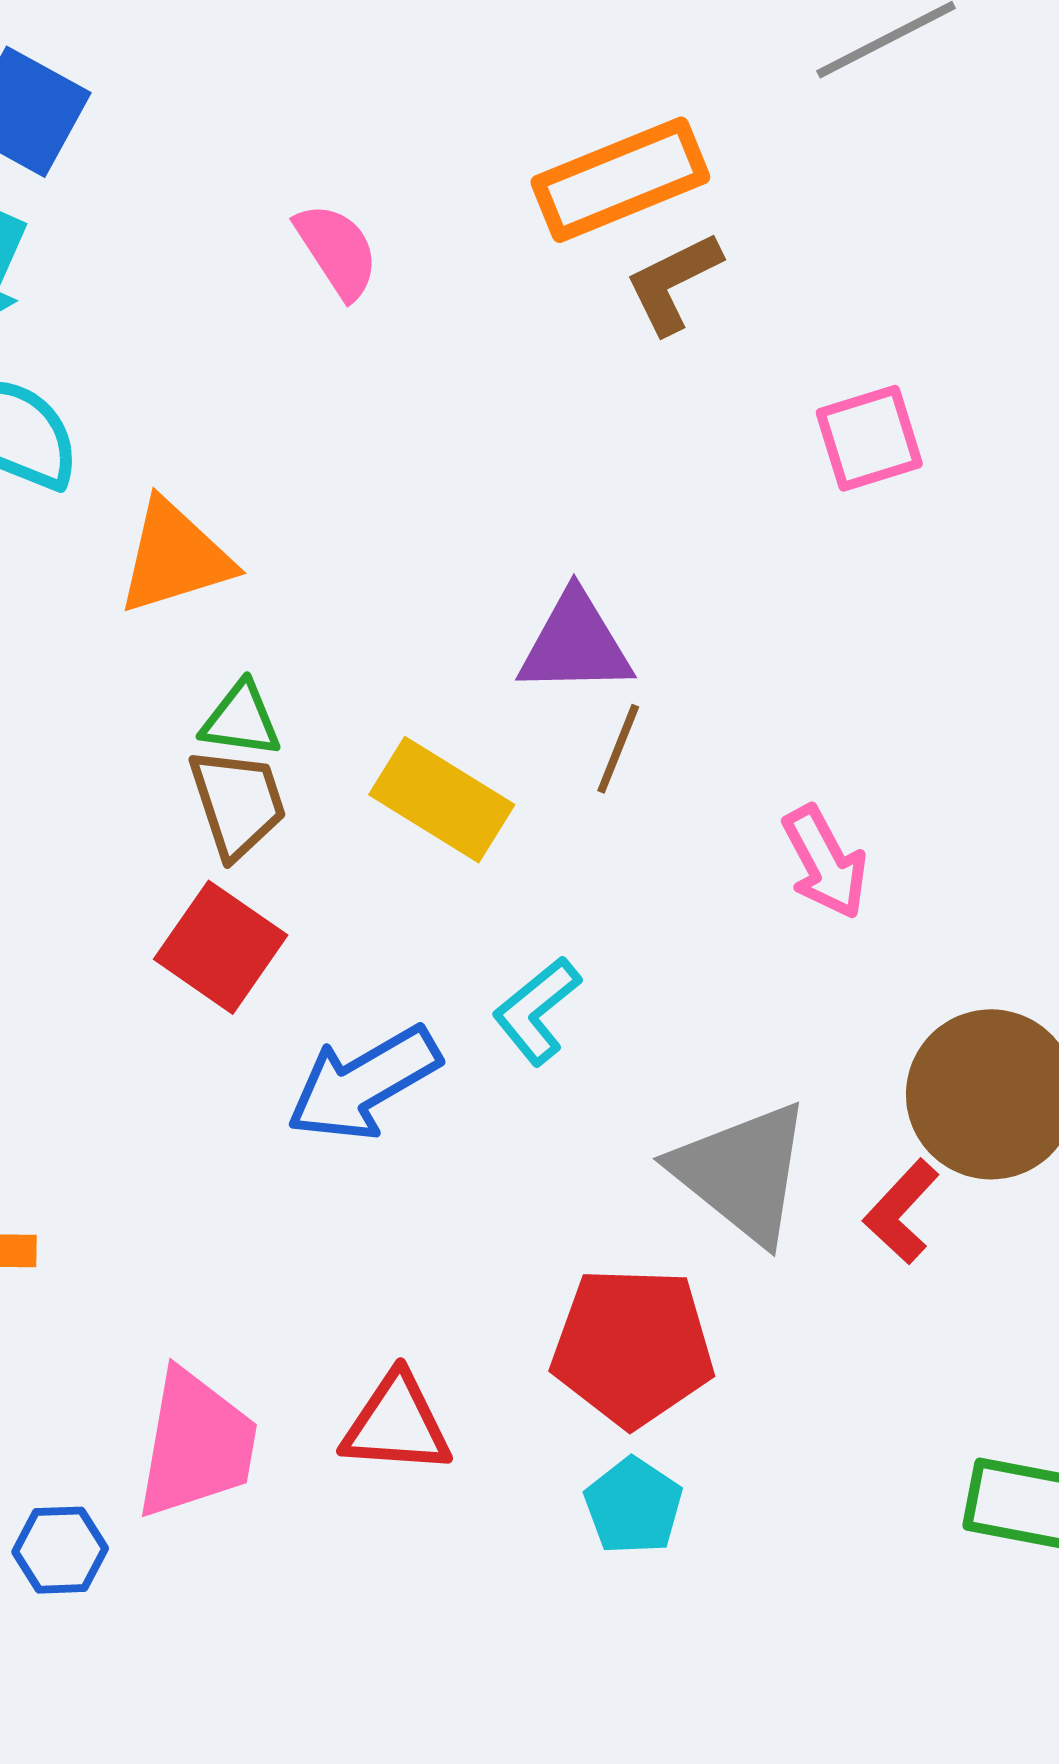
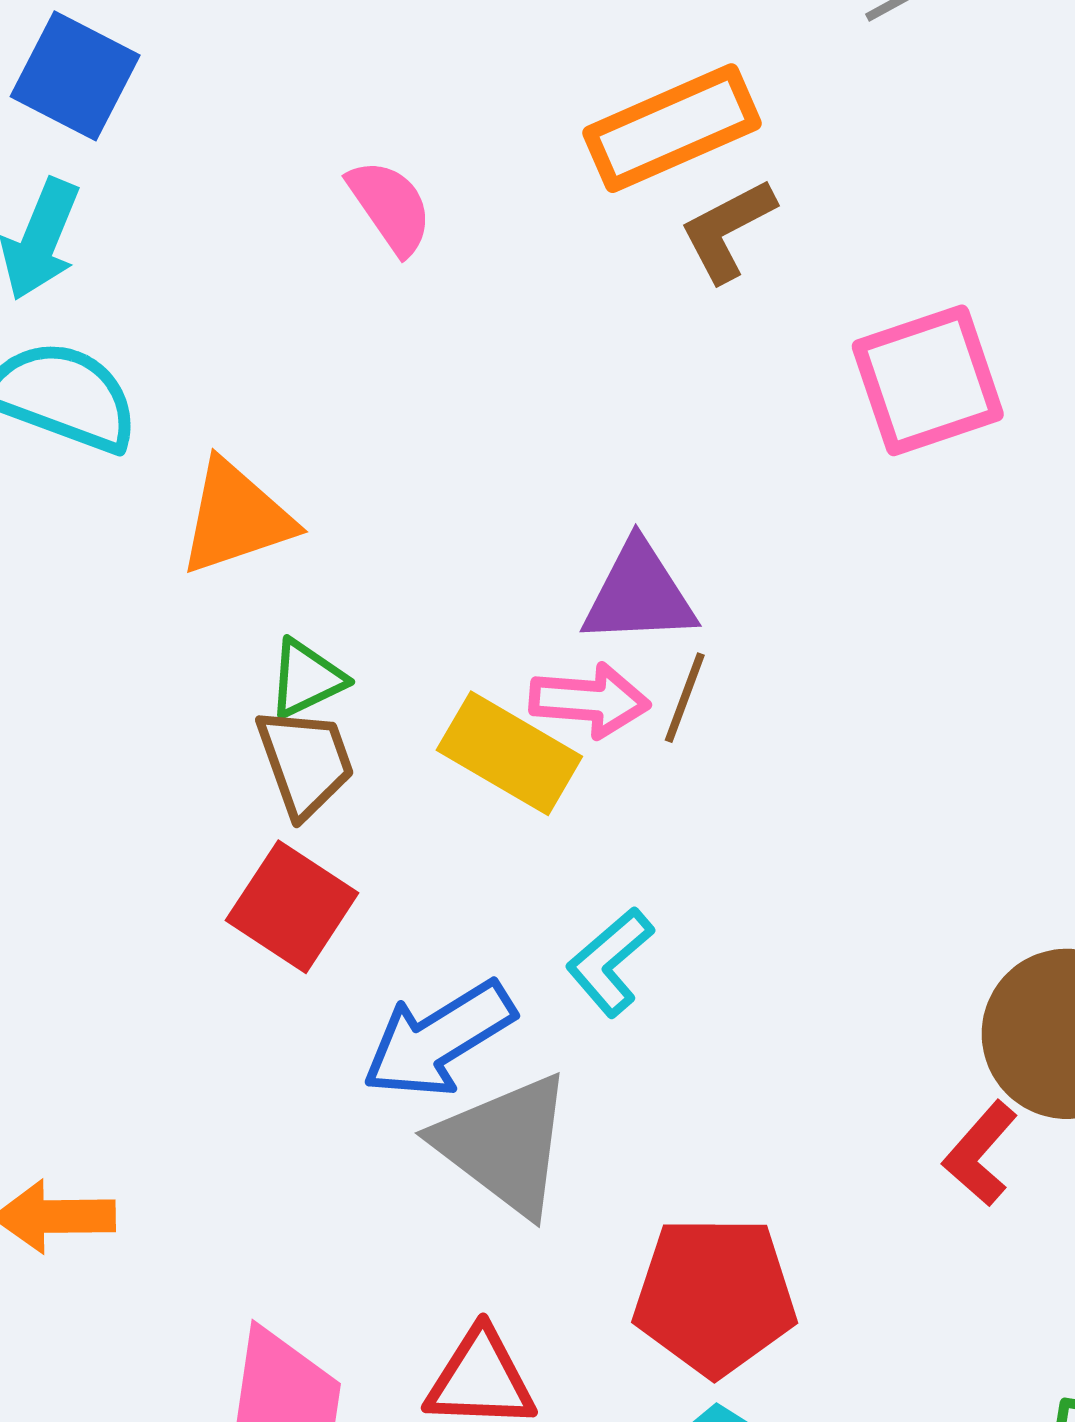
pink square: (869, 438) -> (928, 380), size x1.4
green triangle: (241, 720) -> (306, 679), turned -32
pink arrow: (825, 862) -> (590, 700), moved, turned -56
gray triangle: (742, 1172) -> (504, 1144), moved

